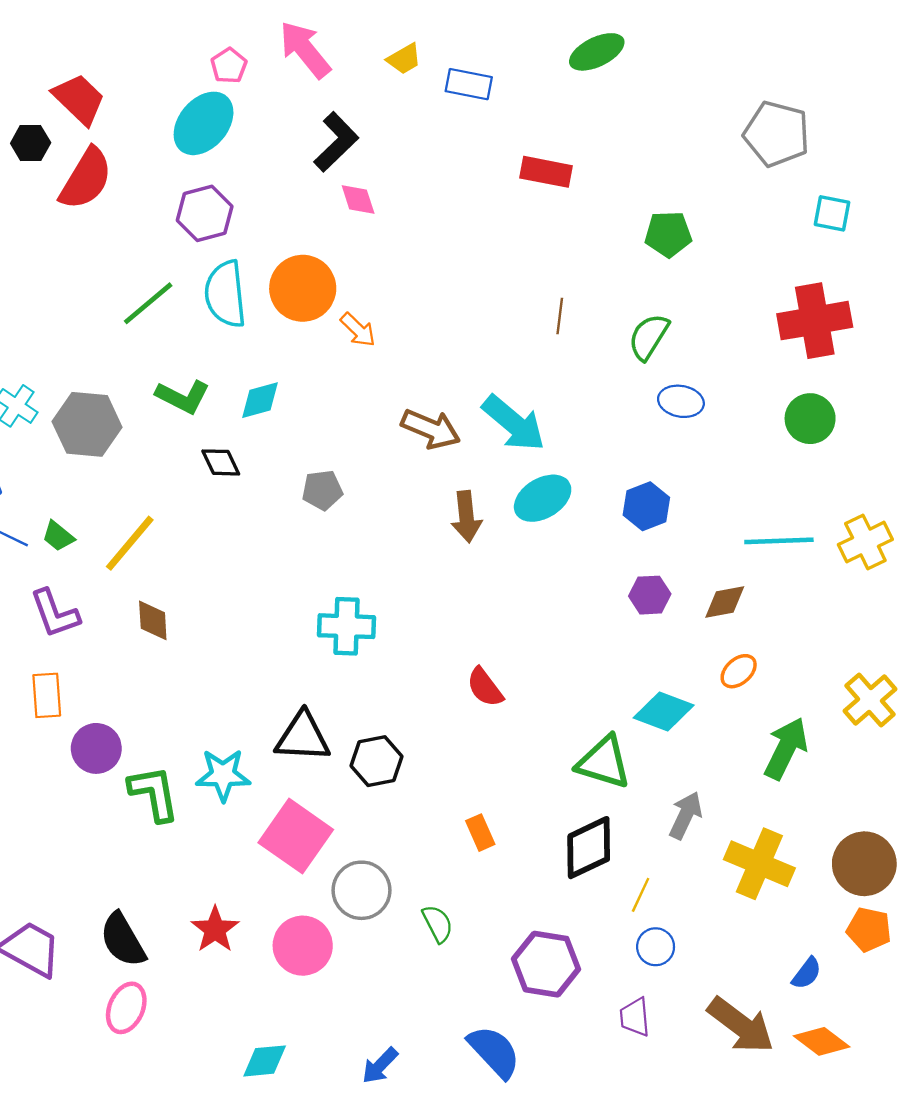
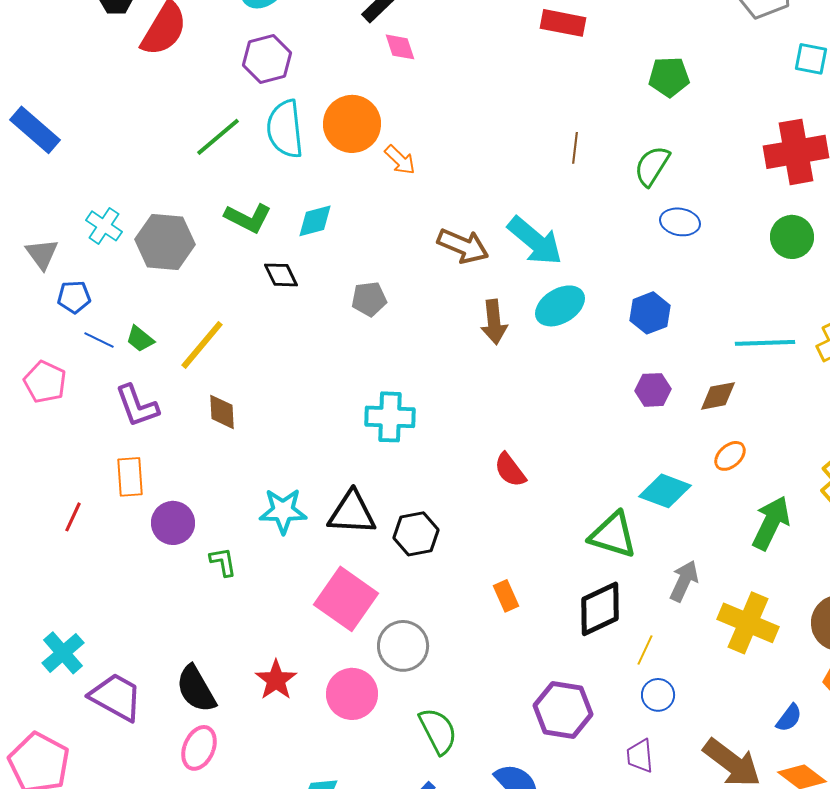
cyan star: (223, 775) -> (283, 511), moved
green L-shape: (154, 793) -> (223, 562), size x0.6
green semicircle: (438, 924) -> (438, 731), moved, size x1.4

